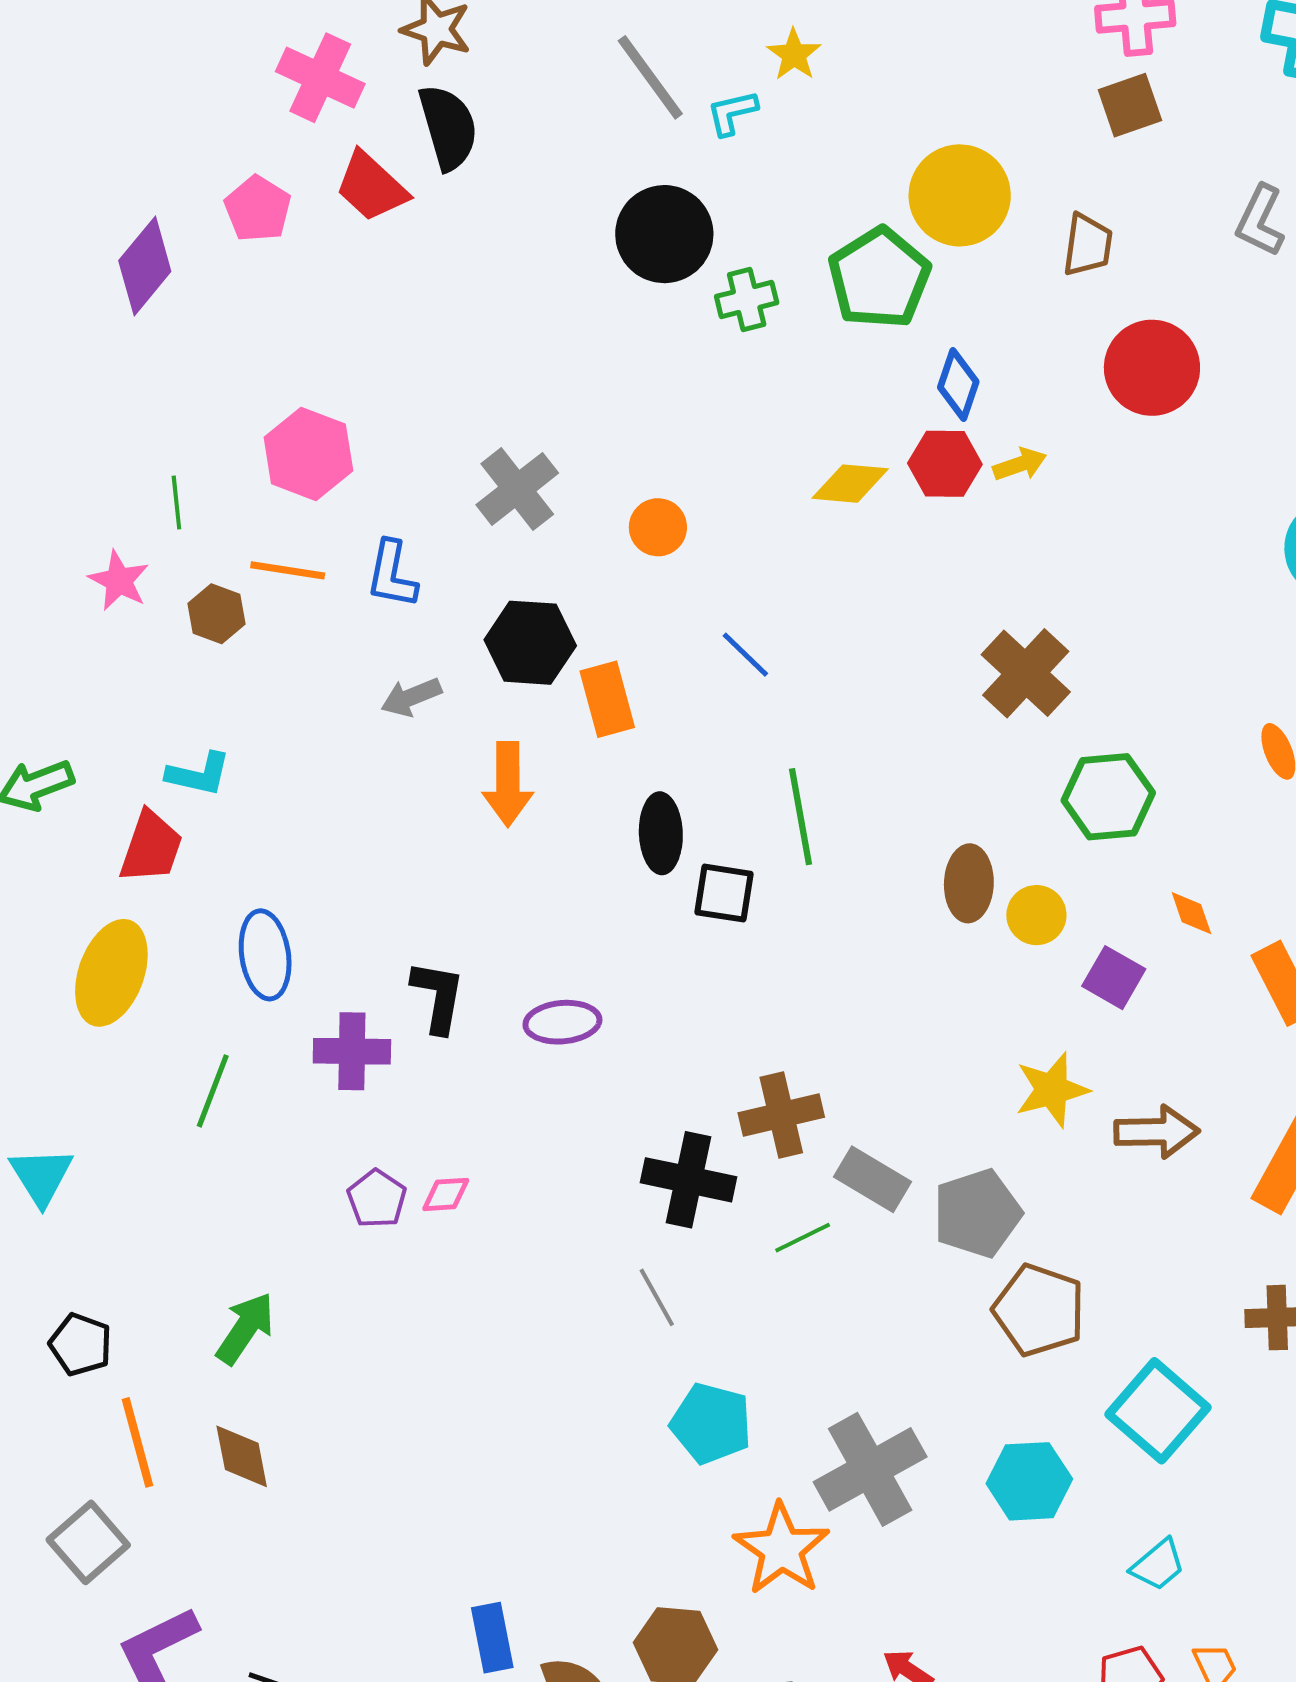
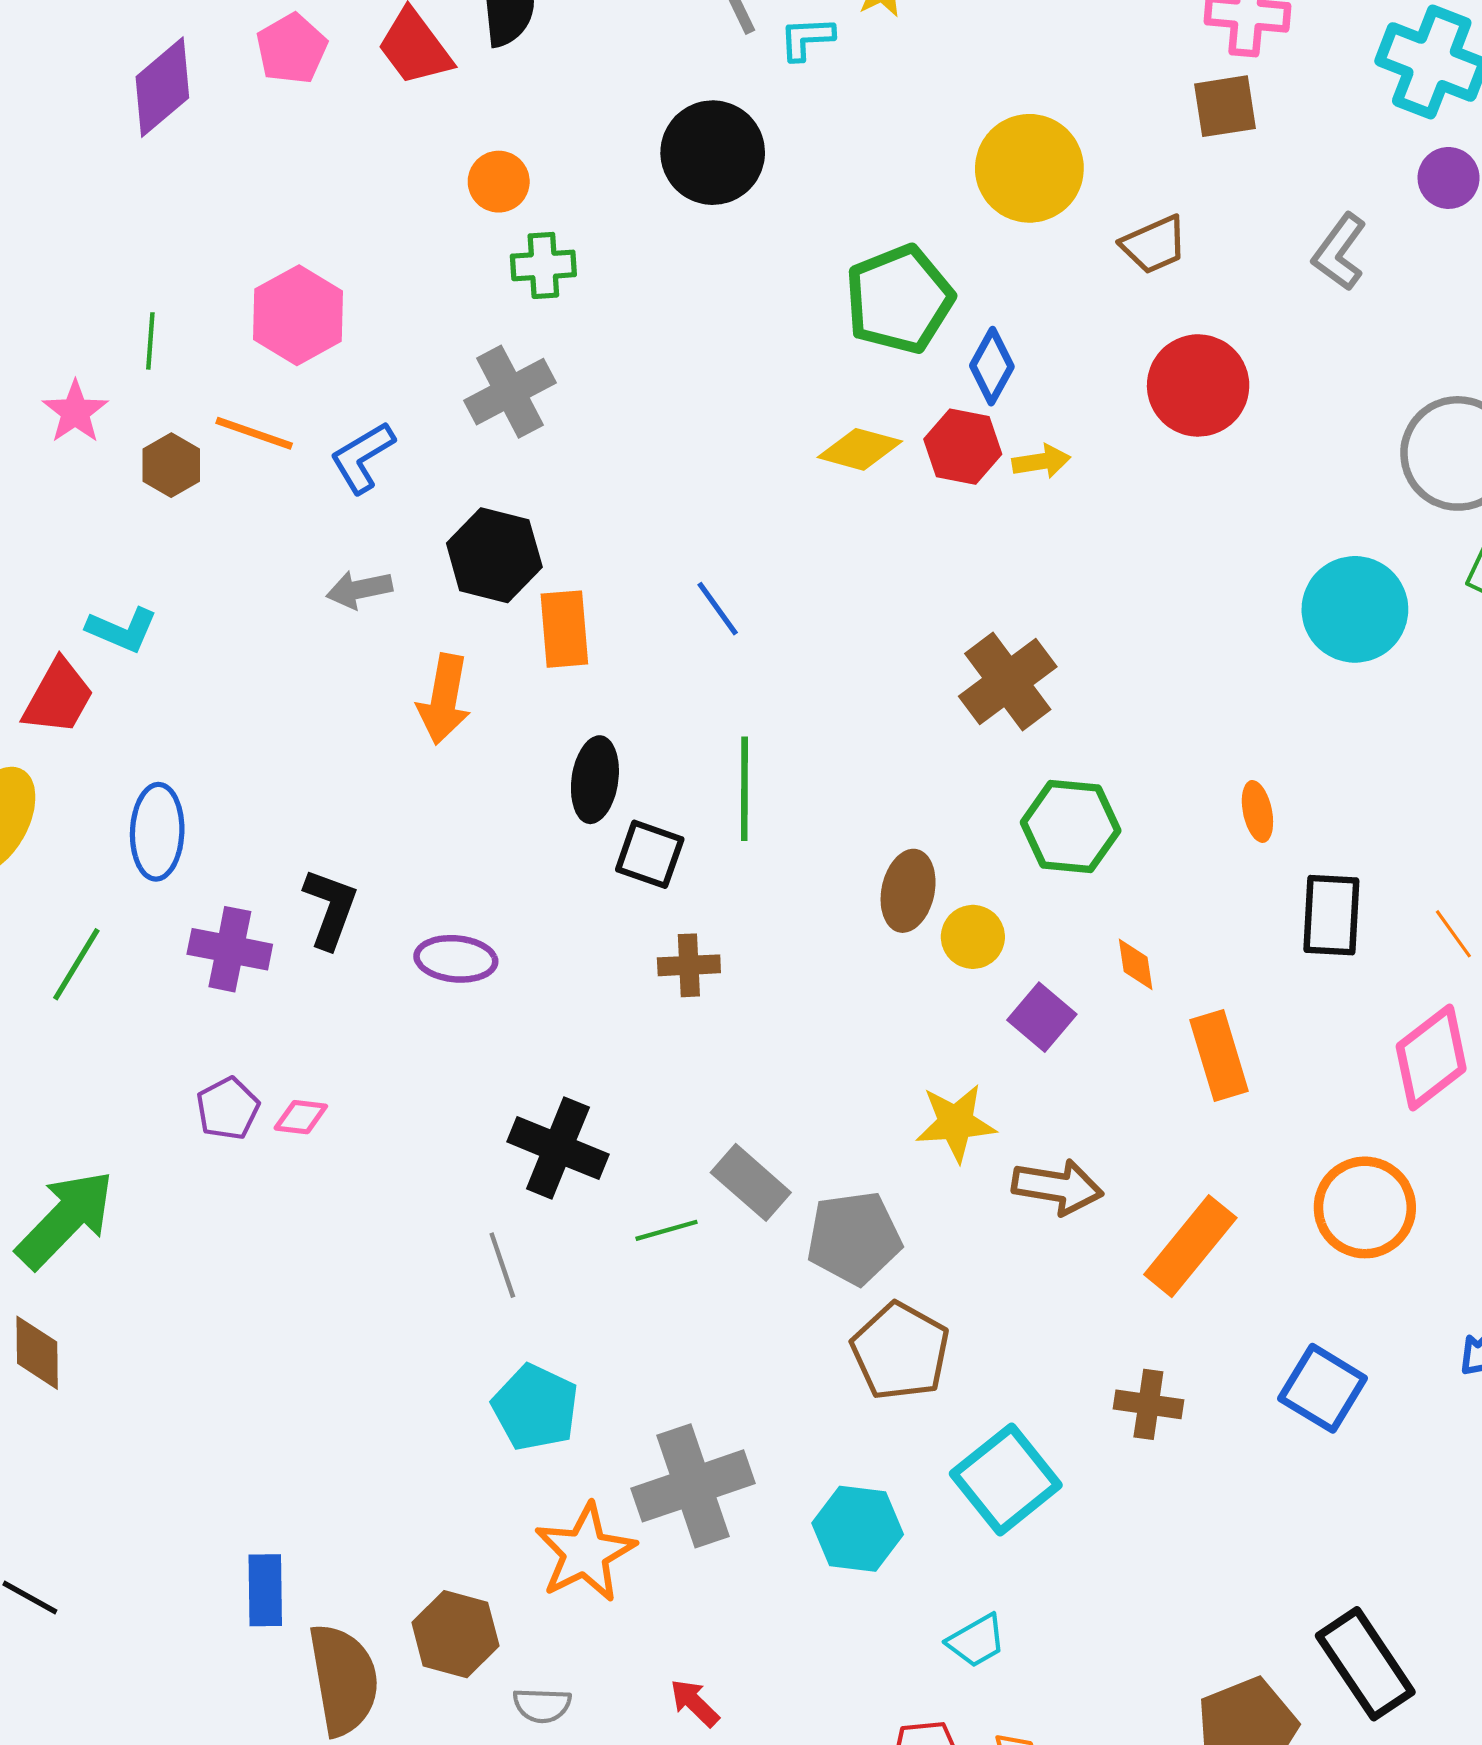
brown trapezoid: (1088, 245) -> (1154, 245), turned 48
green pentagon: (879, 278) -> (899, 299), moved
green cross: (747, 300) -> (543, 265), moved
orange circle: (658, 527) -> (499, 182), moved
blue L-shape: (392, 574) -> (362, 457), turned 38
brown cross: (781, 1115) -> (689, 965), moved, size x0.7
green arrow: (245, 1328) -> (65, 1219), size x1.4

